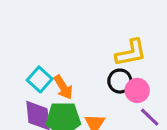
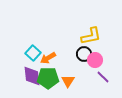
orange arrow: (63, 87) -> (48, 58), turned 91

